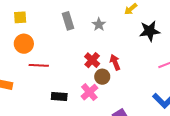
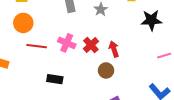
brown circle: (102, 77) -> (106, 70), moved
pink cross: (89, 92) -> (67, 43), moved, turned -30

